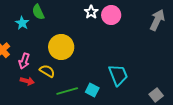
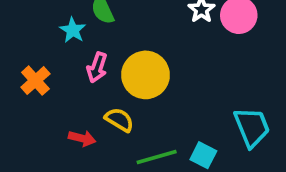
pink arrow: (24, 61) -> (97, 67), moved

